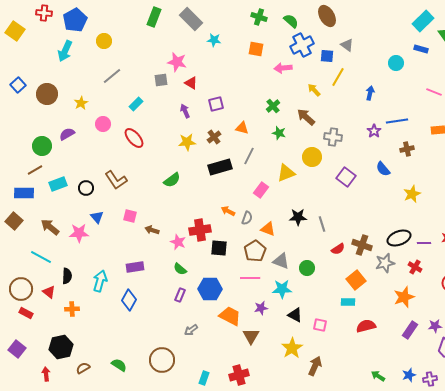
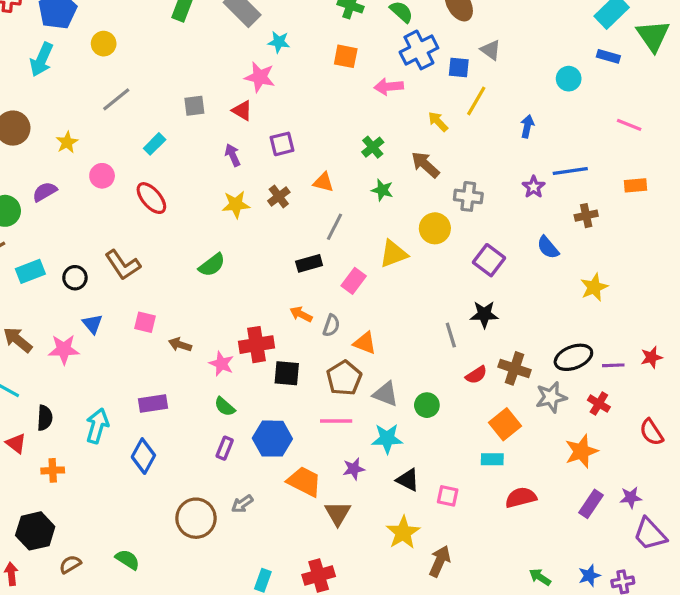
pink star: (177, 62) -> (260, 77), moved
black rectangle: (220, 167) -> (309, 263), moved, size x0.7
black star: (298, 217) -> (484, 314), moved
brown circle: (162, 360) -> (196, 518), moved

